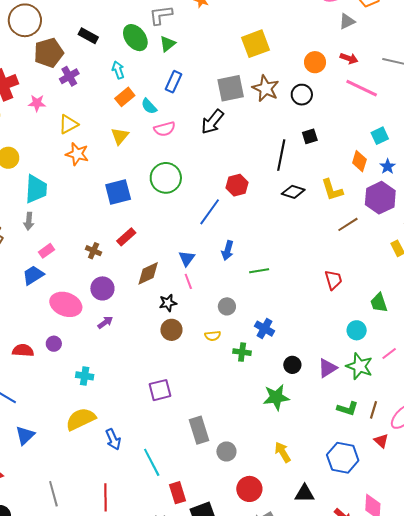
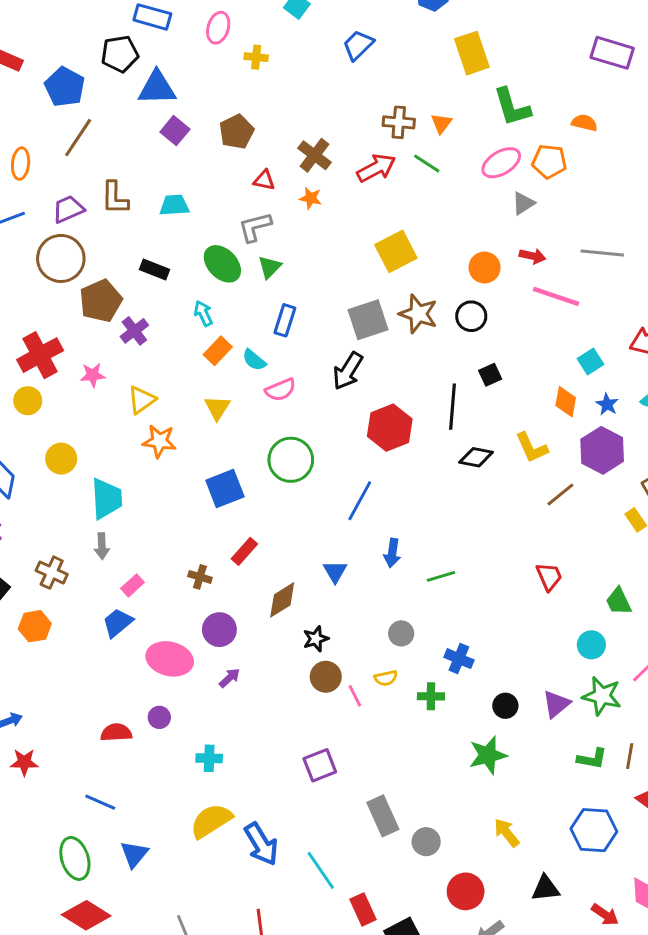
red hexagon: (237, 185) -> (390, 428), moved, size x1.4
pink line: (188, 281) -> (355, 696), moved
blue arrow: (113, 439) -> (261, 844), size x1.4

